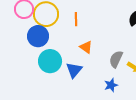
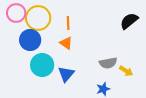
orange triangle: (86, 47) -> (66, 43), moved
gray semicircle: (116, 59) -> (108, 63), turned -126

